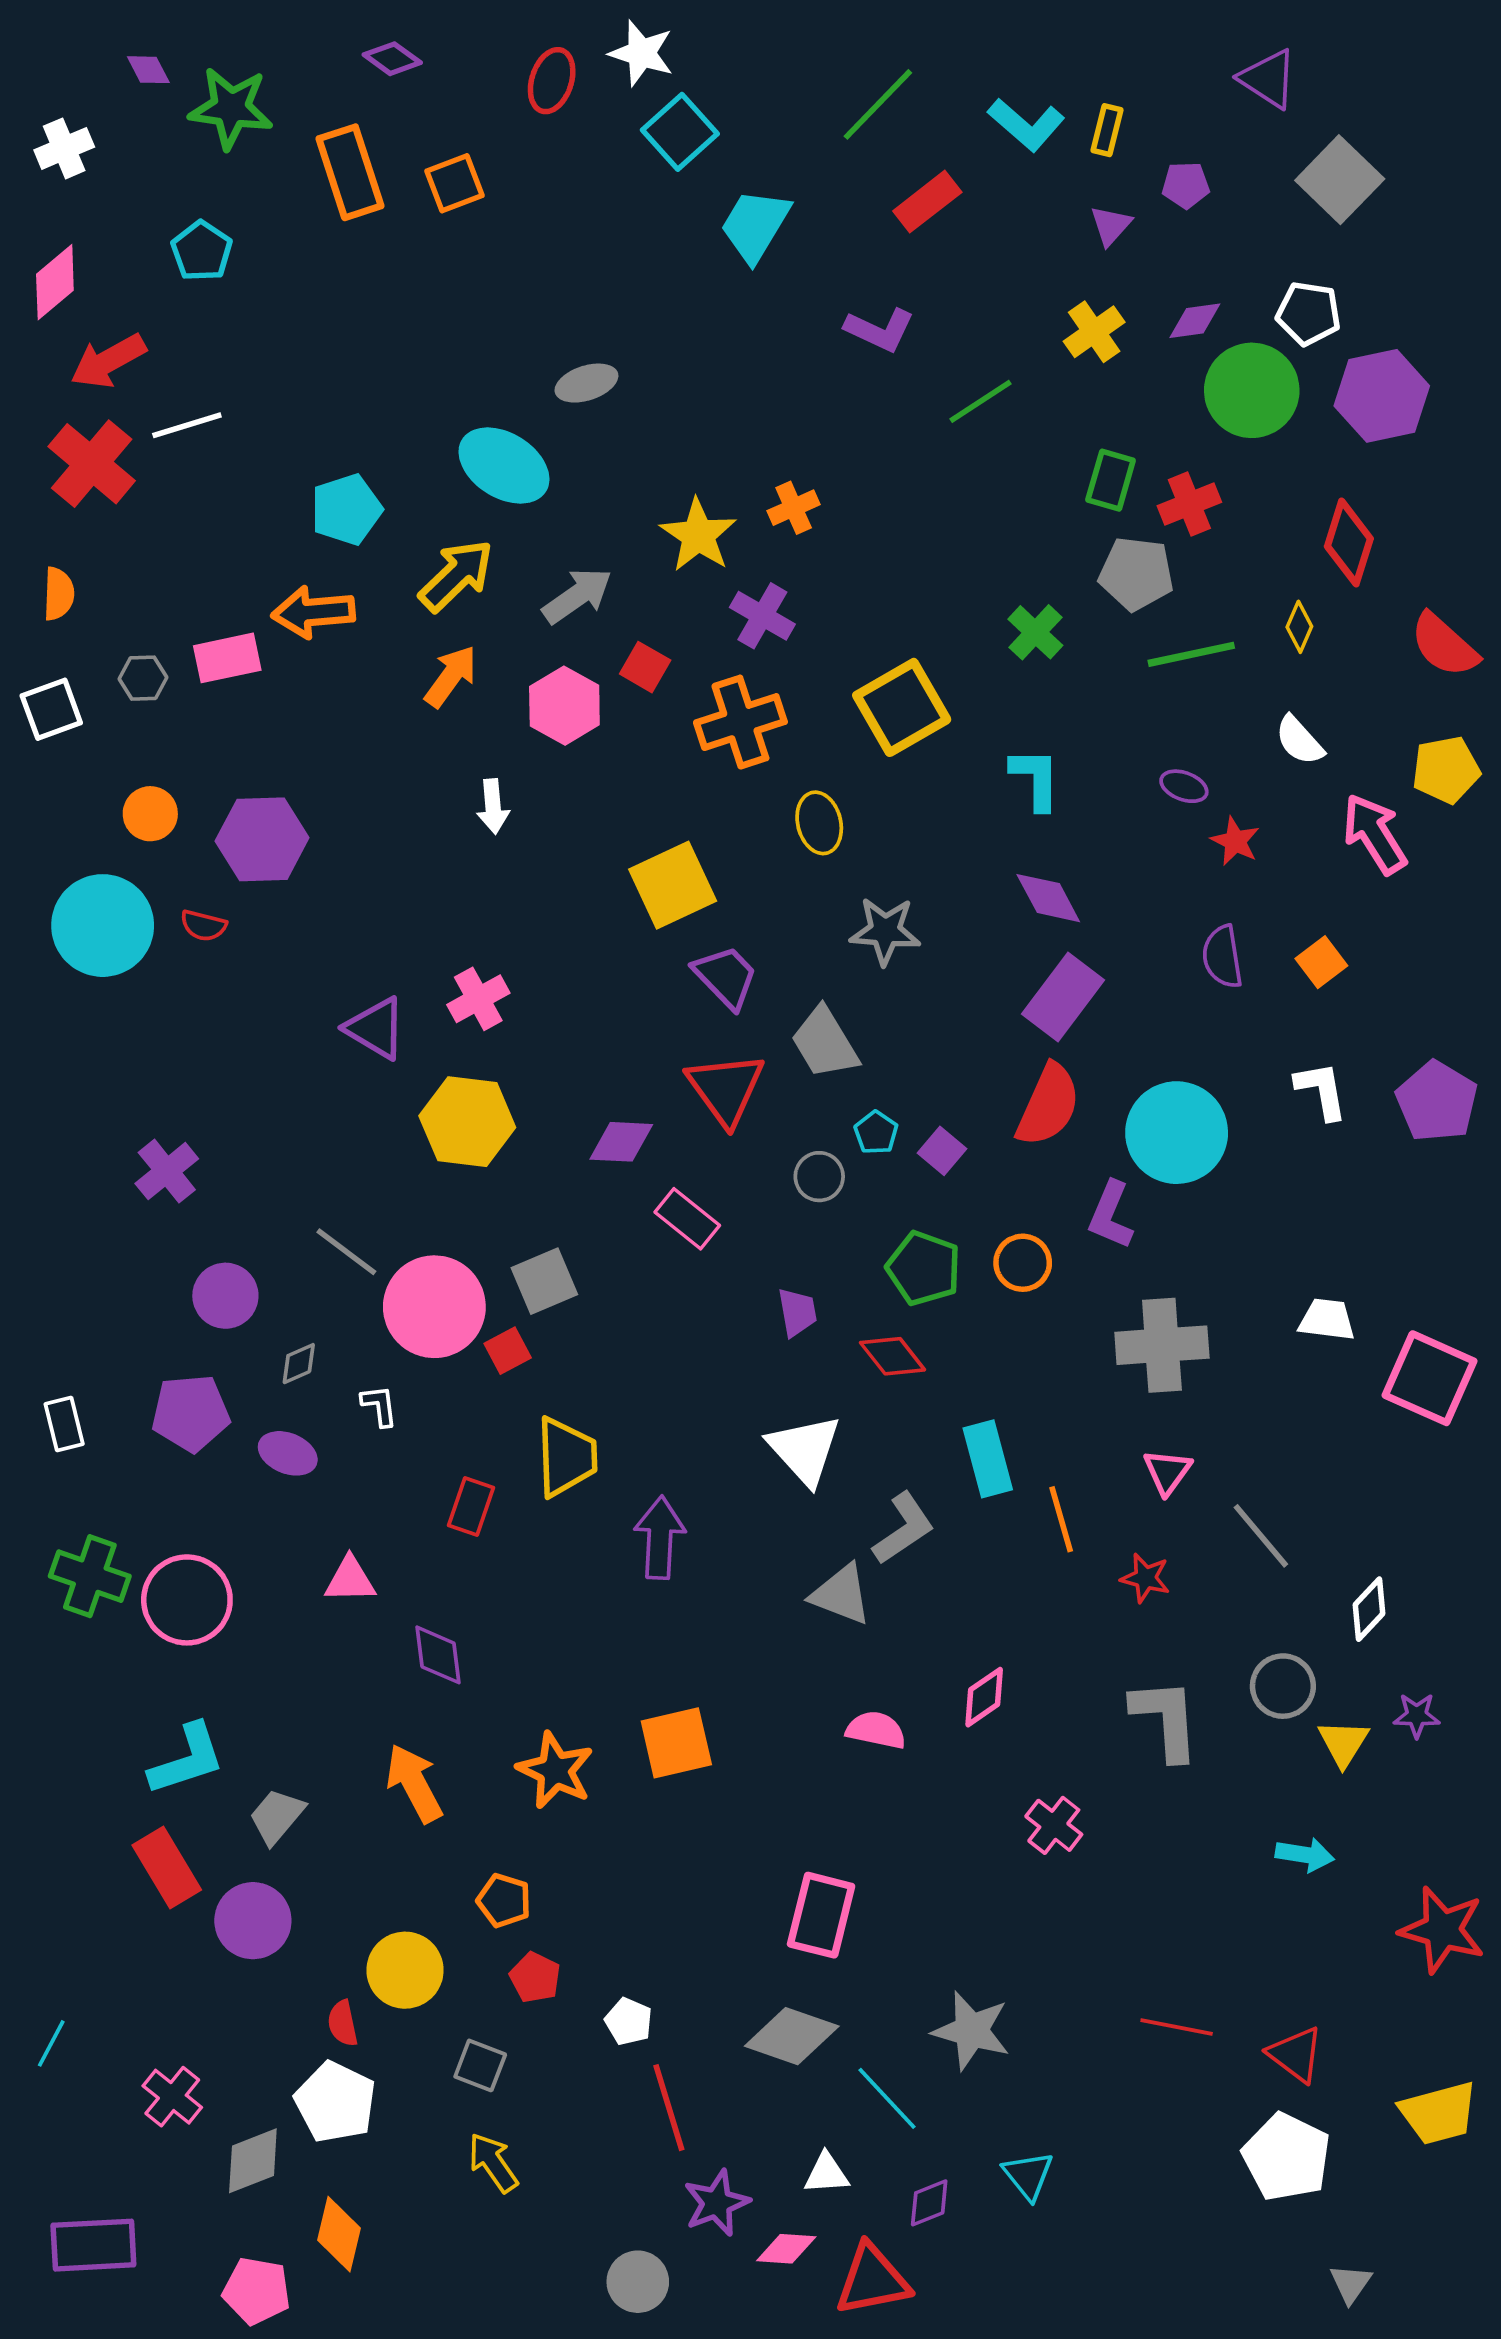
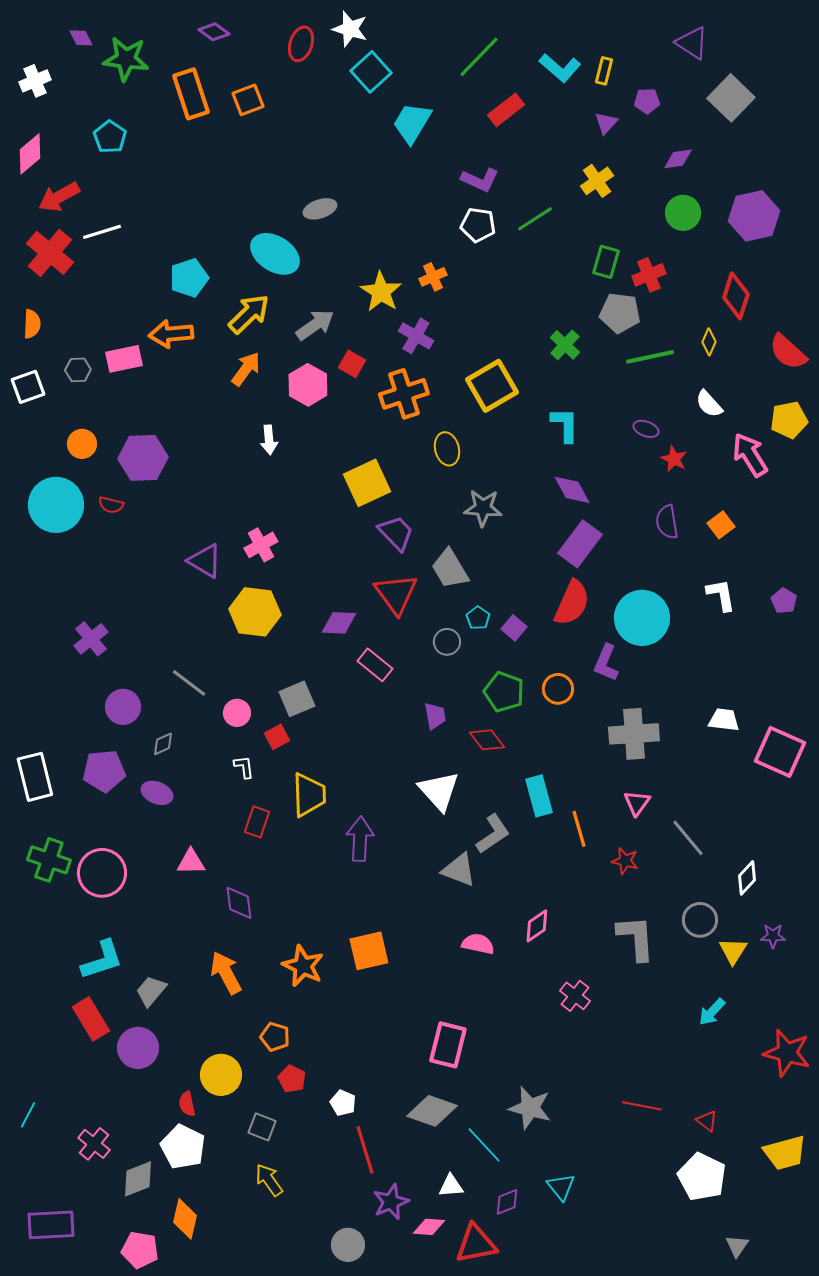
white pentagon: (1309, 313) -> (478, 225), moved
purple diamond: (1195, 321) -> (678, 159), moved
green circle: (1252, 390) -> (683, 213), size x0.7
purple pentagon: (1437, 1101) -> (784, 601), size x0.6
pink circle: (434, 1307) -> (237, 713), size x0.5
white L-shape: (379, 1406) -> (244, 767), moved
white rectangle: (64, 1424) -> (35, 777), size x1.6
cyan arrow: (1305, 1855) -> (712, 1012), turned 124
red triangle: (1296, 2054) -> (707, 1121), size x0.7

